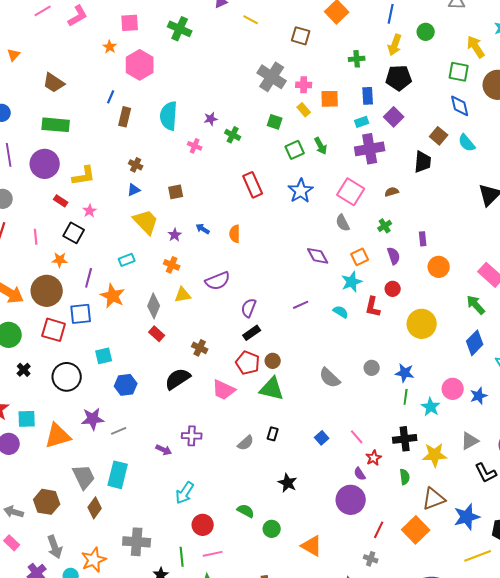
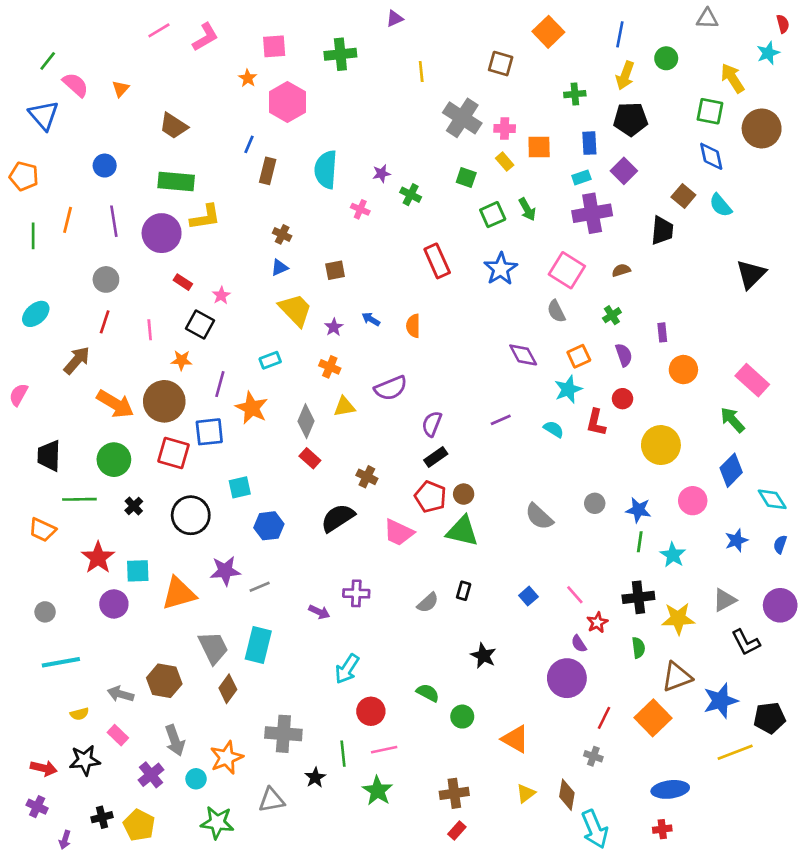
yellow line: (251, 20) -> (421, 72), moved, turned 56
green cross: (180, 29) -> (340, 54), turned -30
yellow L-shape: (84, 176) -> (205, 217), moved
pink circle: (453, 389) -> (693, 501), moved

